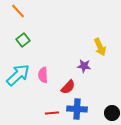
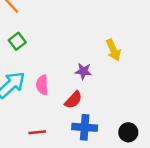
purple star: (84, 66) -> (83, 71), moved
red line: (52, 113) -> (37, 132), moved

